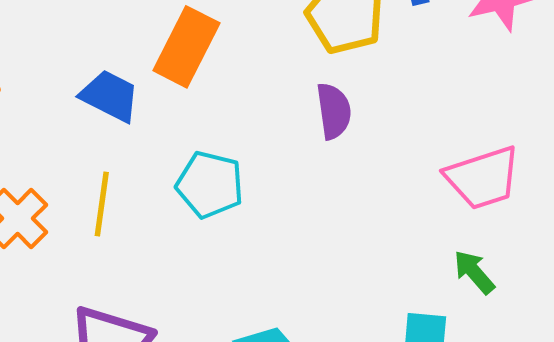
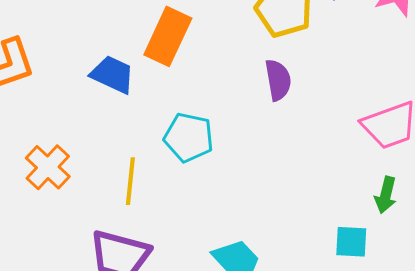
yellow line: (102, 204) -> (130, 181), moved
green arrow: (474, 272) -> (386, 195), turned -123

